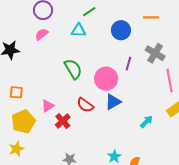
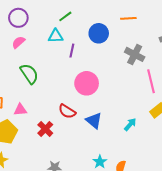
purple line: (128, 64) -> (72, 51), moved
green semicircle: (73, 69) -> (29, 74), moved
blue triangle: (113, 102) -> (94, 121), moved, turned -48
pink triangle: (48, 106) -> (20, 110), moved, turned 32

